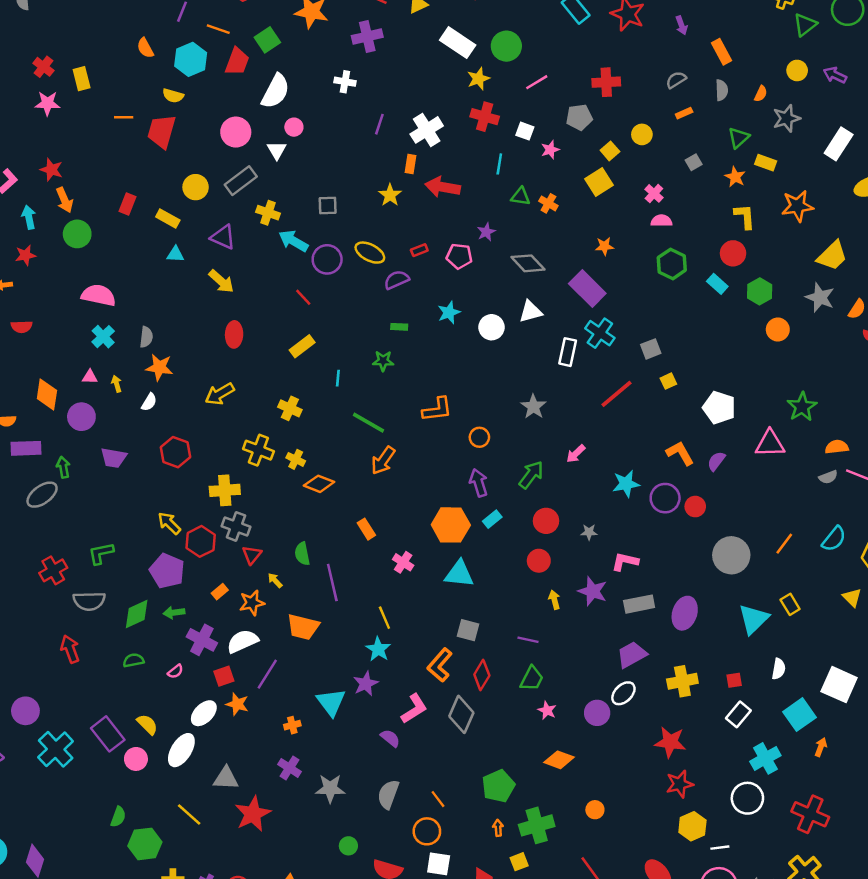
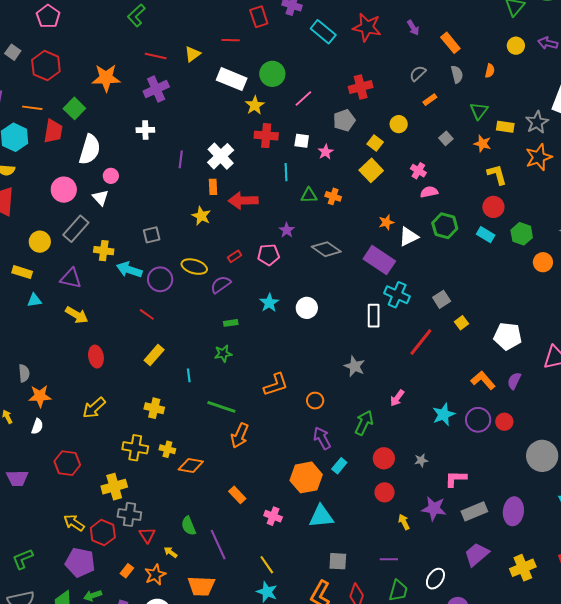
gray star: (787, 118) -> (537, 122), moved
white triangle: (531, 312) -> (409, 237), moved
white ellipse: (623, 693) -> (435, 579), moved

